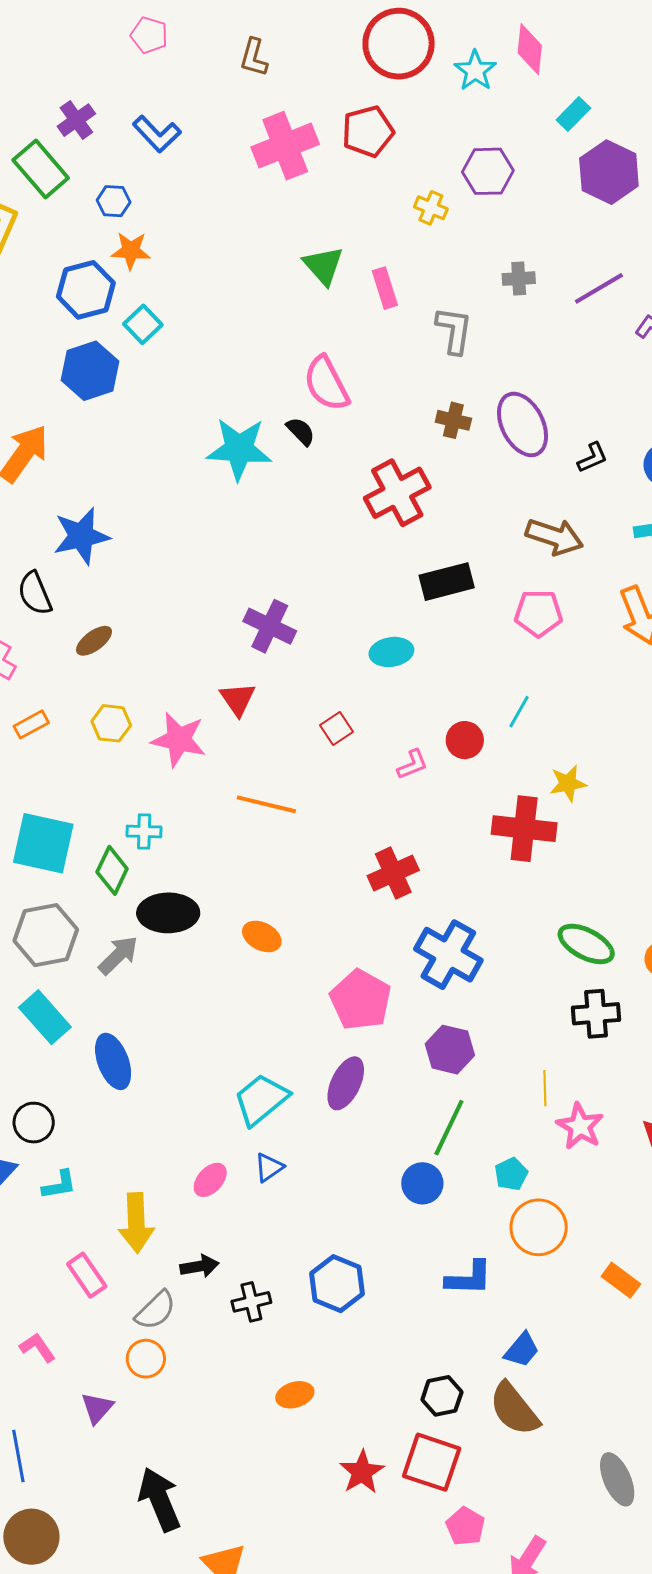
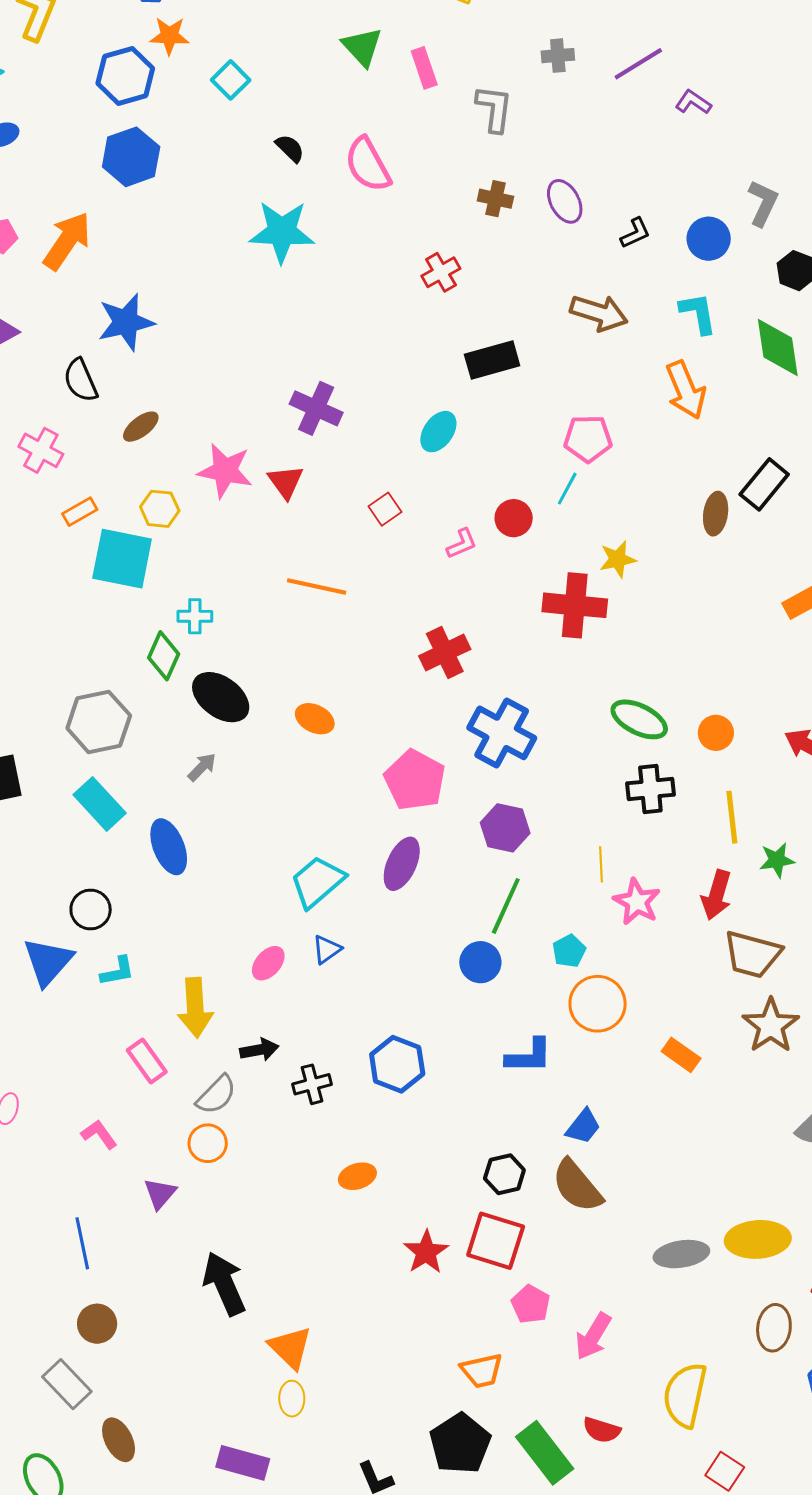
cyan square: (143, 324) -> (231, 80), moved
purple ellipse: (523, 424) -> (565, 201), size x0.7
black semicircle: (301, 431) -> (290, 148), moved
red cross: (397, 493) -> (441, 272), size x0.6
pink pentagon: (538, 613) -> (588, 439), moved
cyan ellipse: (391, 652) -> (438, 432), turned -45
pink star: (179, 740) -> (225, 471), moved
cyan square: (43, 843) -> (122, 559), moved
black ellipse: (168, 913) -> (221, 697), turned 38
gray arrow: (118, 955) -> (202, 767), moved, size x0.7
gray ellipse: (617, 1479) -> (681, 1254), turned -74
brown circle: (31, 1537) -> (97, 1324), size x0.7

